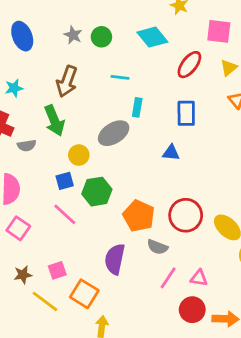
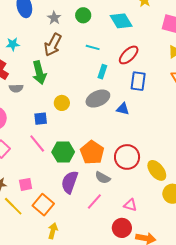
gray star: (73, 35) -> (54, 18), moved
red ellipse: (189, 65) -> (129, 55), moved
gray ellipse: (114, 133) -> (98, 99), moved
yellow circle: (79, 155) -> (62, 103), moved
green hexagon: (97, 192) -> (63, 152), moved
pink line: (168, 278) -> (94, 201), moved

